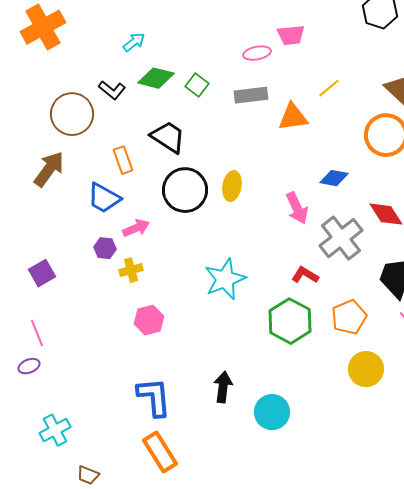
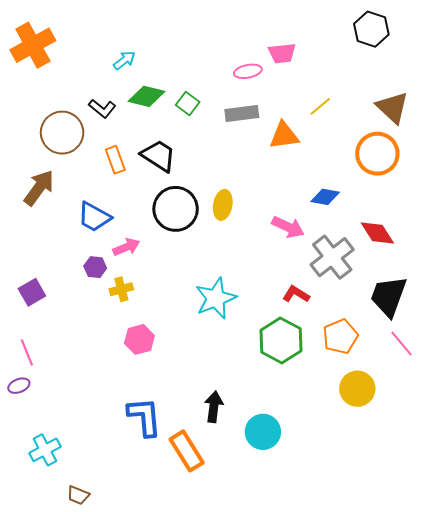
orange rectangle: (123, 160) -> (115, 160), moved
pink arrow: (297, 208) -> (288, 227), turned -40
orange rectangle: (160, 452) -> (187, 451), moved

